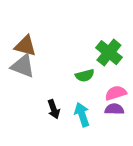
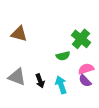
gray triangle: (23, 66) -> (17, 77), moved
purple semicircle: (114, 109) -> (85, 81), turned -136

